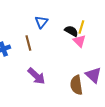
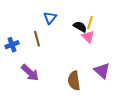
purple arrow: (36, 76) -> (30, 73), moved
brown semicircle: (76, 85) -> (74, 81), moved

